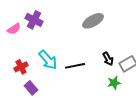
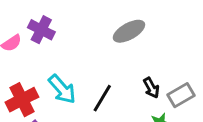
black line: (75, 66) -> (102, 98), turned -48
red cross: (21, 67) -> (22, 100), size x1.5

